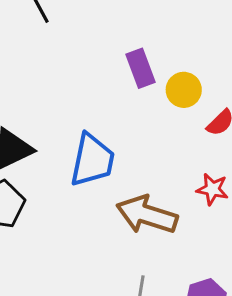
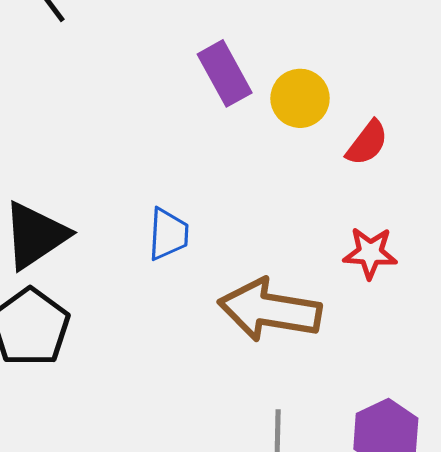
blue trapezoid: (92, 160) -> (168, 234), size x0.6

